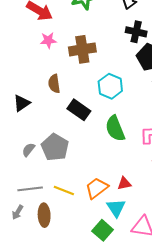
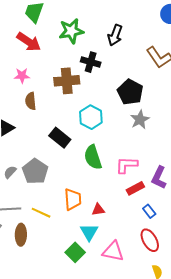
black cross: (136, 32) -> (91, 62), moved
pink star: (48, 40) -> (22, 76), moved
brown semicircle: (54, 84) -> (31, 101), moved
orange trapezoid: (97, 188) -> (73, 199), moved, turned 120

